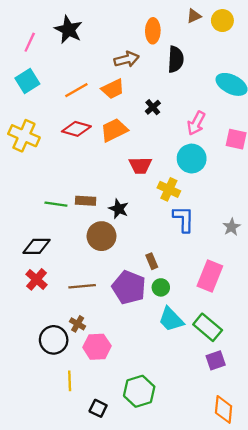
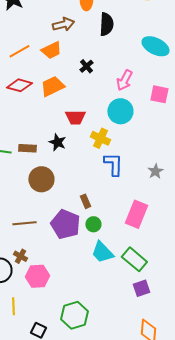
black star: (119, 209) -> (57, 142), moved

